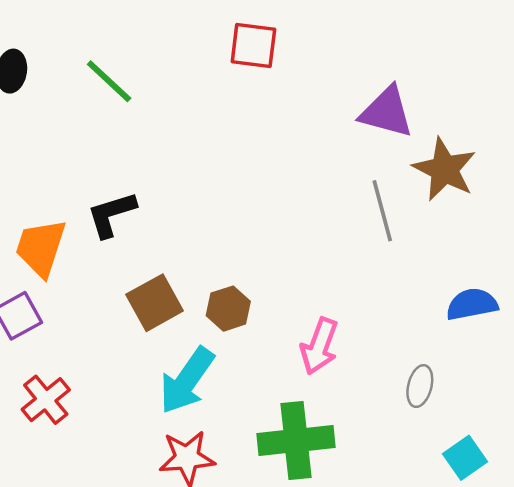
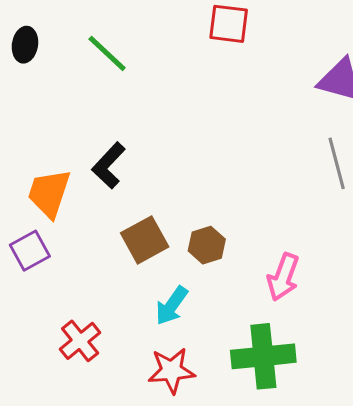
black L-shape: (111, 214) -> (109, 165), turned -30
cyan arrow: (187, 381) -> (172, 306), size x0.7
red cross: (46, 400) -> (80, 341), moved

